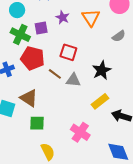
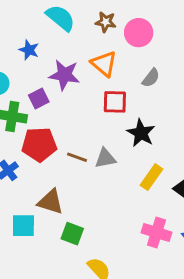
purple star: (63, 17) -> (64, 75), size x1.5
red square: (68, 52) -> (115, 102), moved
green square: (37, 123) -> (72, 234), turned 35
pink cross: (80, 132) -> (157, 233), moved

